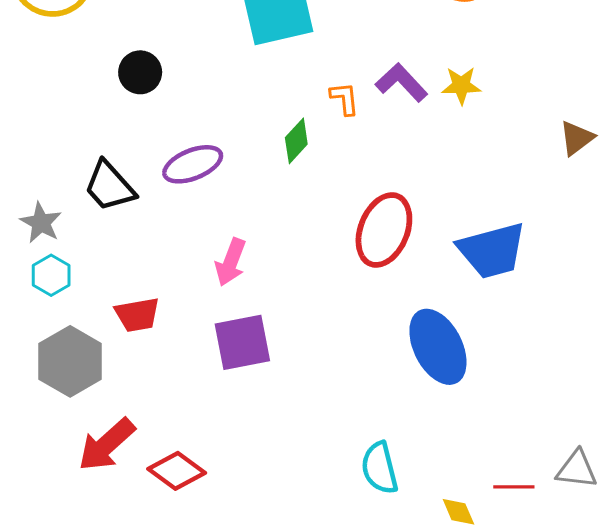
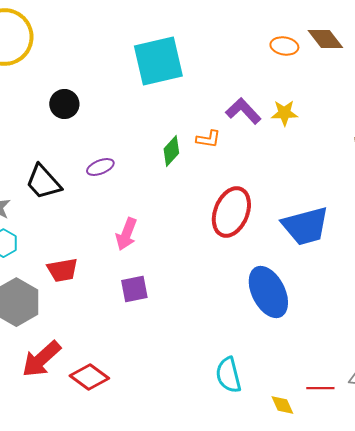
orange L-shape: (345, 99) -> (208, 139), moved, turned 105
purple ellipse: (193, 164) -> (100, 167), size x0.7
purple square: (242, 342) -> (134, 289), size x0.7

